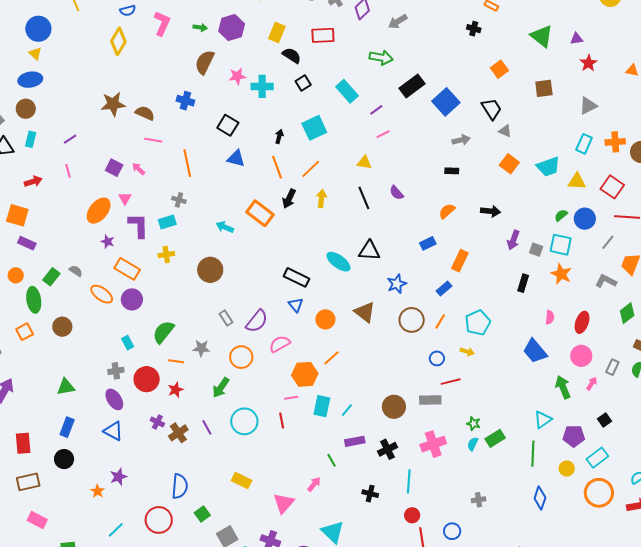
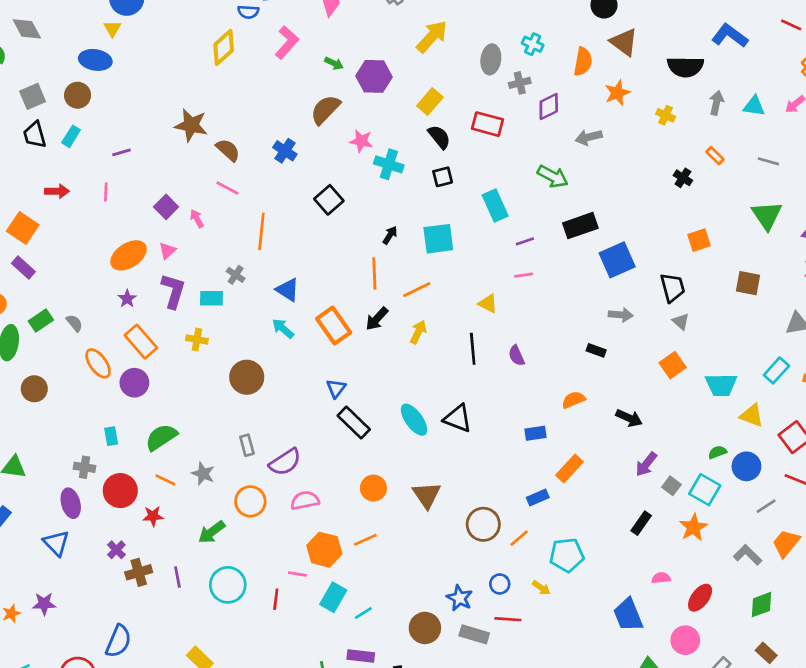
blue triangle: (236, 158) -> (288, 290), moved
blue star: (397, 284) -> (459, 598), moved, turned 30
blue triangle: (296, 305) -> (336, 388), moved
pink semicircle: (550, 317) -> (661, 578), turned -120

